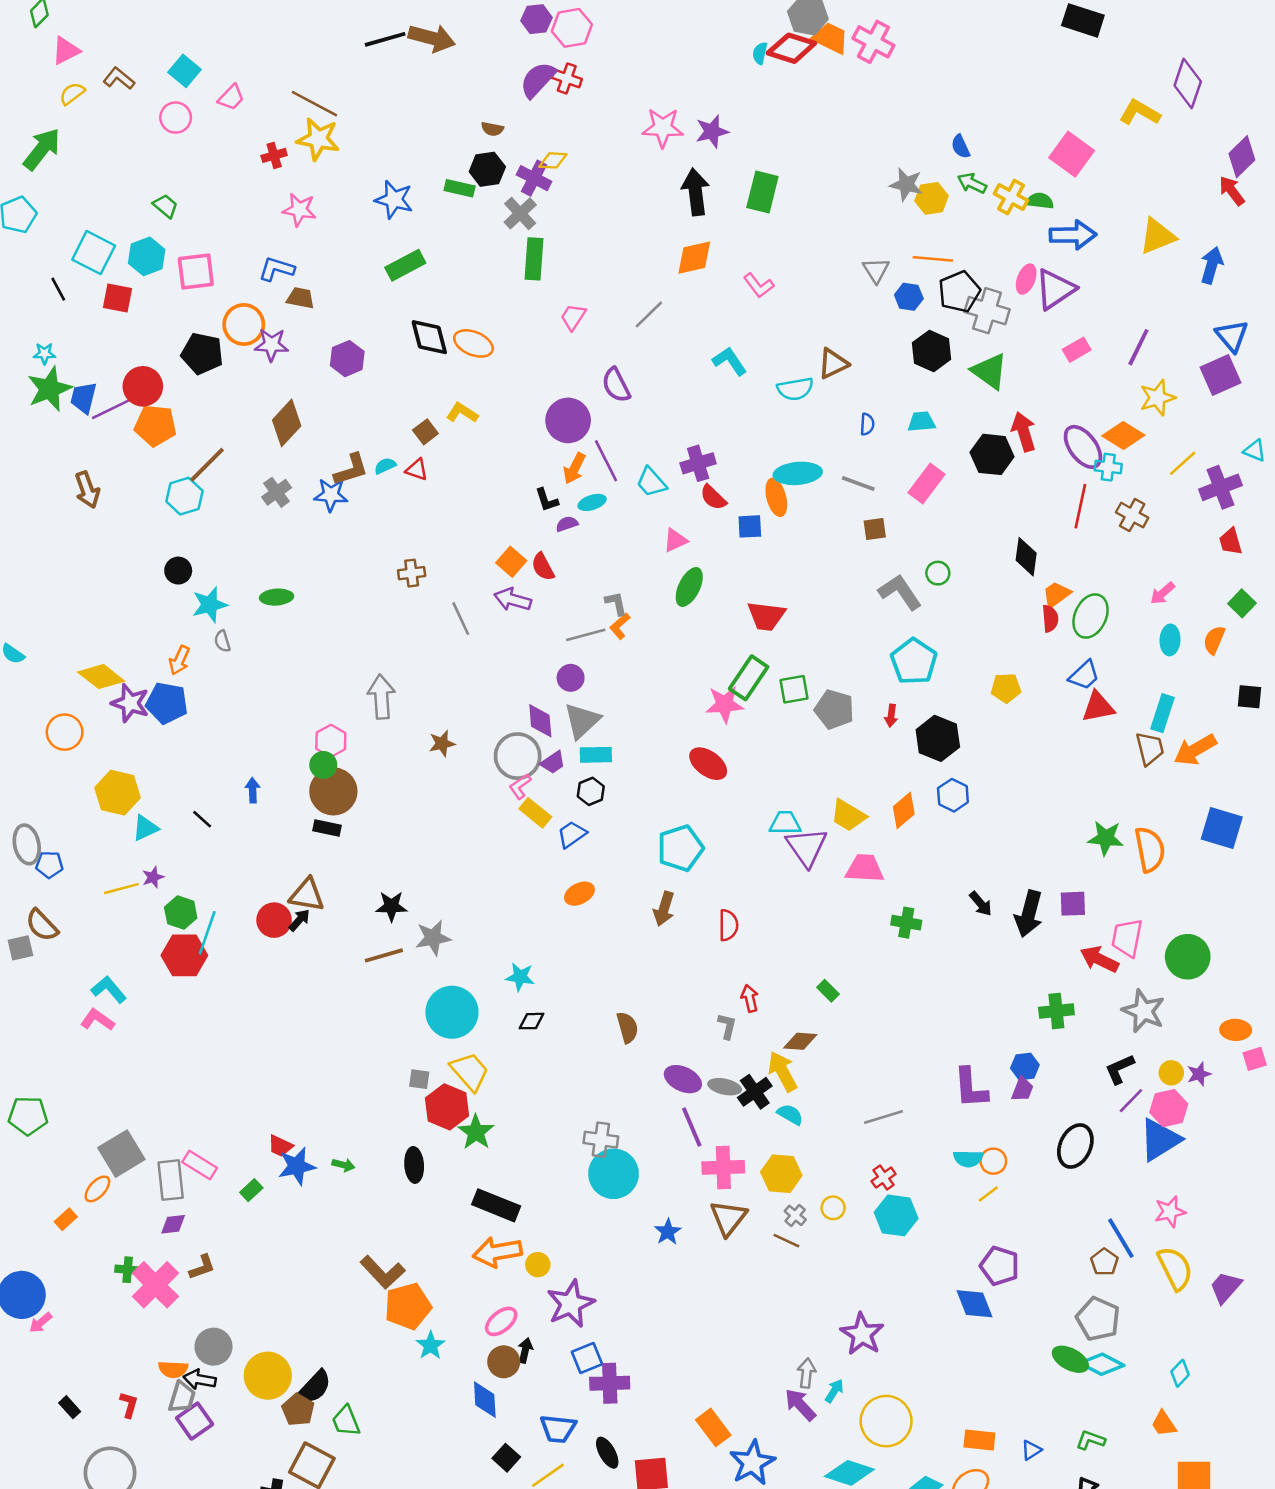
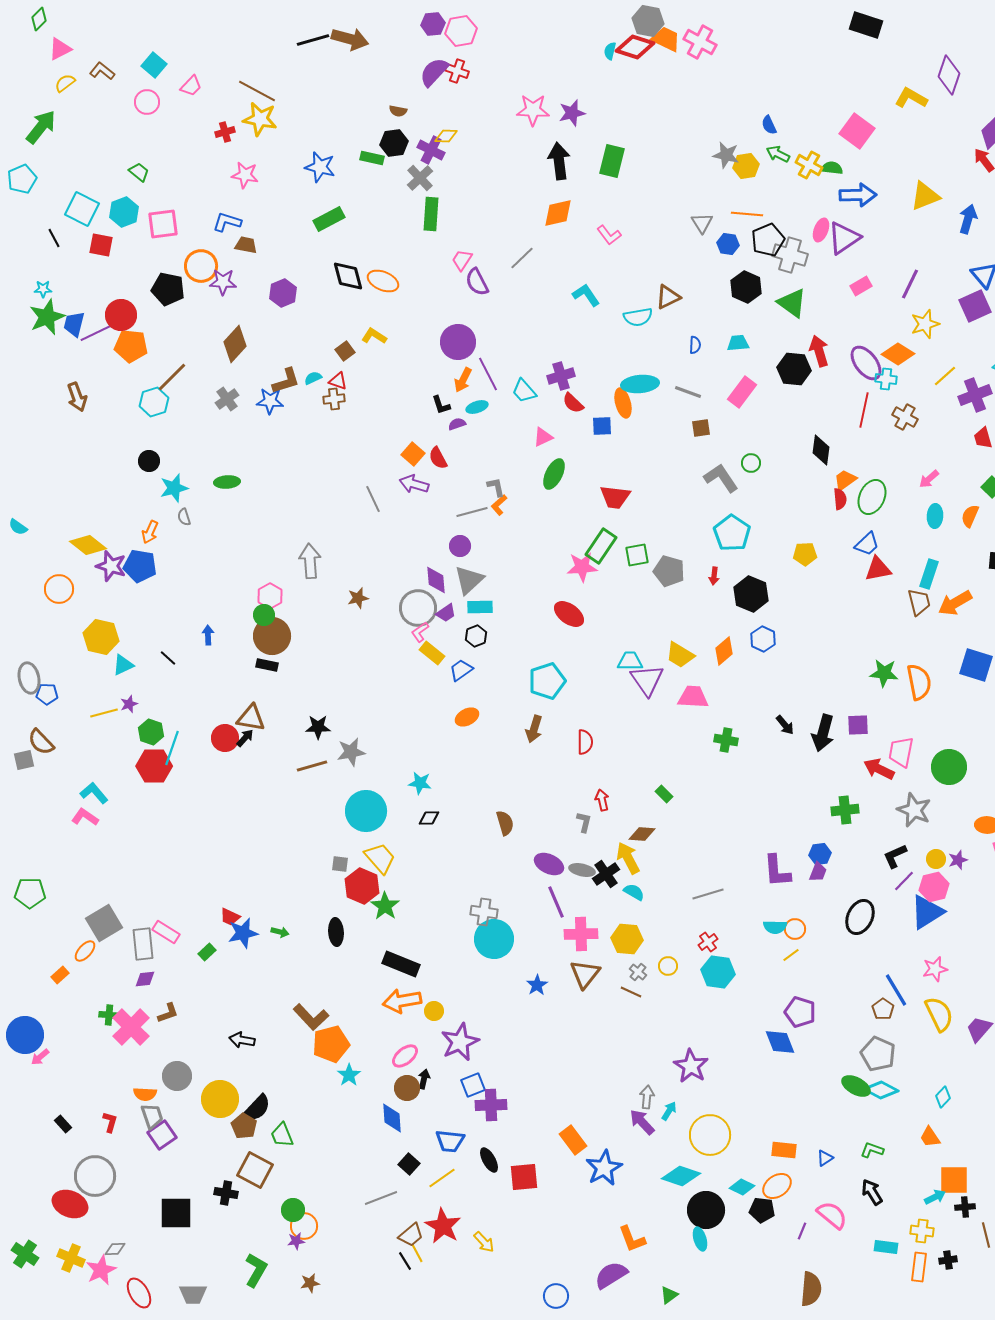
purple semicircle: (616, 385) -> (477, 282), moved
brown cross: (412, 573) -> (334, 399), moved
black arrow: (200, 1379) -> (242, 1040), moved
gray trapezoid: (182, 1397) -> (152, 1116), turned -36

